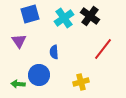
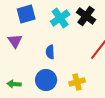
blue circle: (39, 75) -> (46, 80), moved

